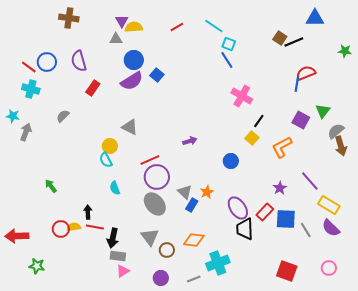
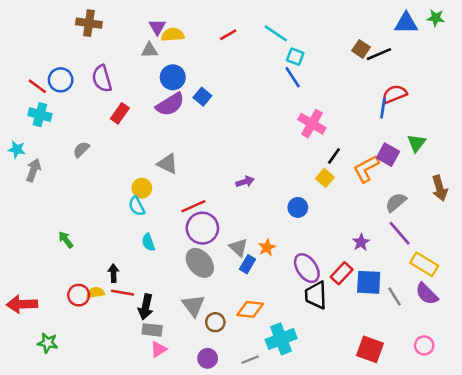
green star: (345, 51) -> (436, 18), moved
gray semicircle: (336, 131) -> (396, 202), moved
orange L-shape: (282, 147) -> (366, 169), moved

